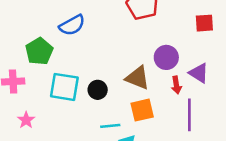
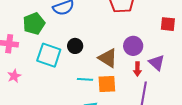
black circle: (98, 90) -> (75, 46), moved
cyan line: (110, 126) -> (85, 79), moved

